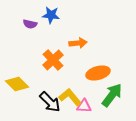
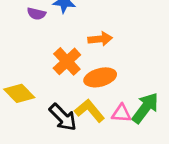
orange ellipse: (98, 73) -> (100, 77), moved
pink triangle: (84, 106) -> (121, 113), moved

